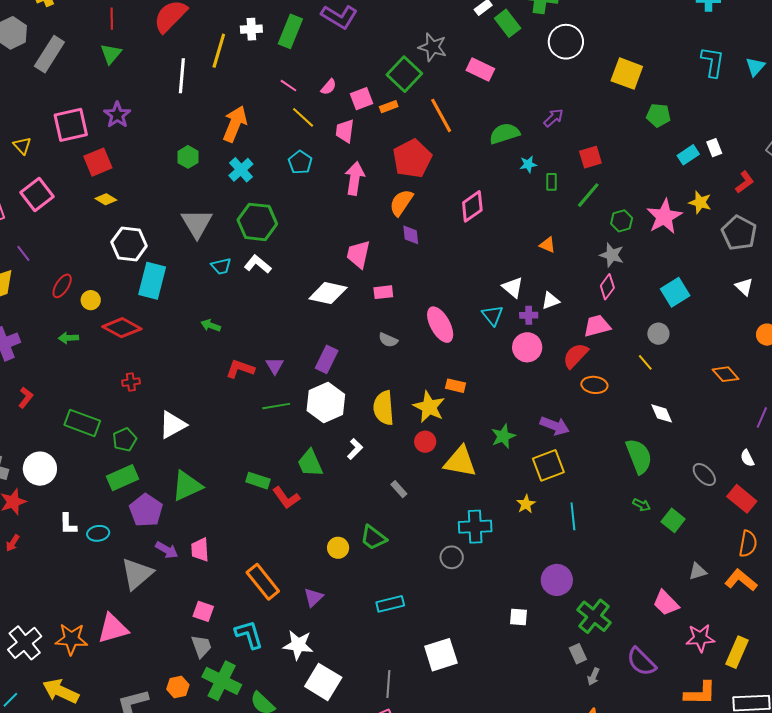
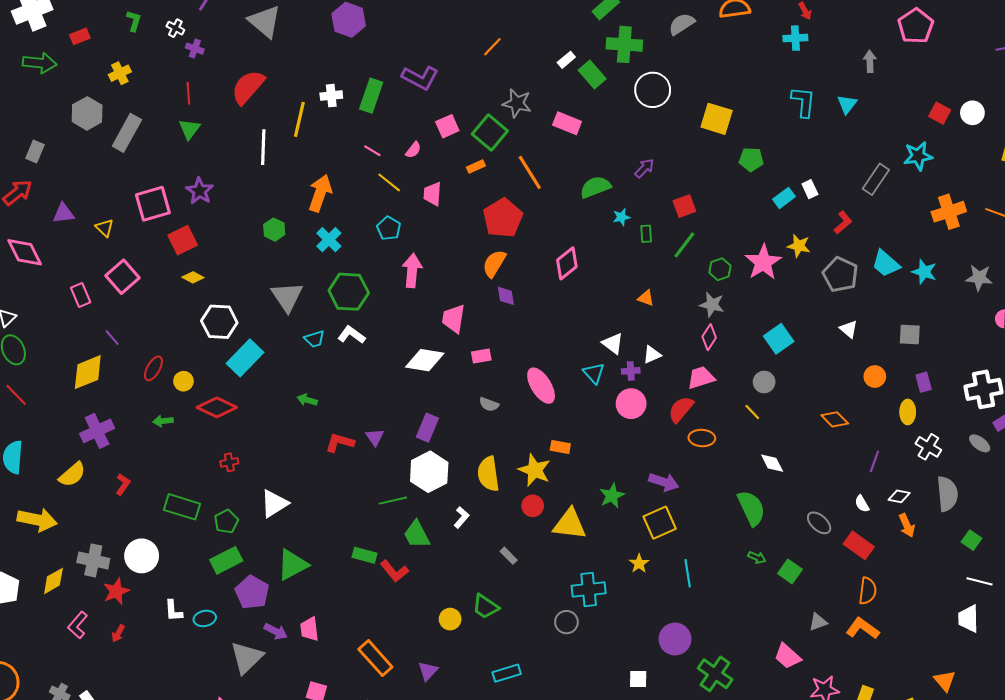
pink square: (361, 99) -> (447, 126), moved
pink arrow: (355, 178) -> (412, 271), moved
cyan rectangle: (152, 281) -> (245, 358), turned 33
green line: (276, 406) -> (393, 501), moved

